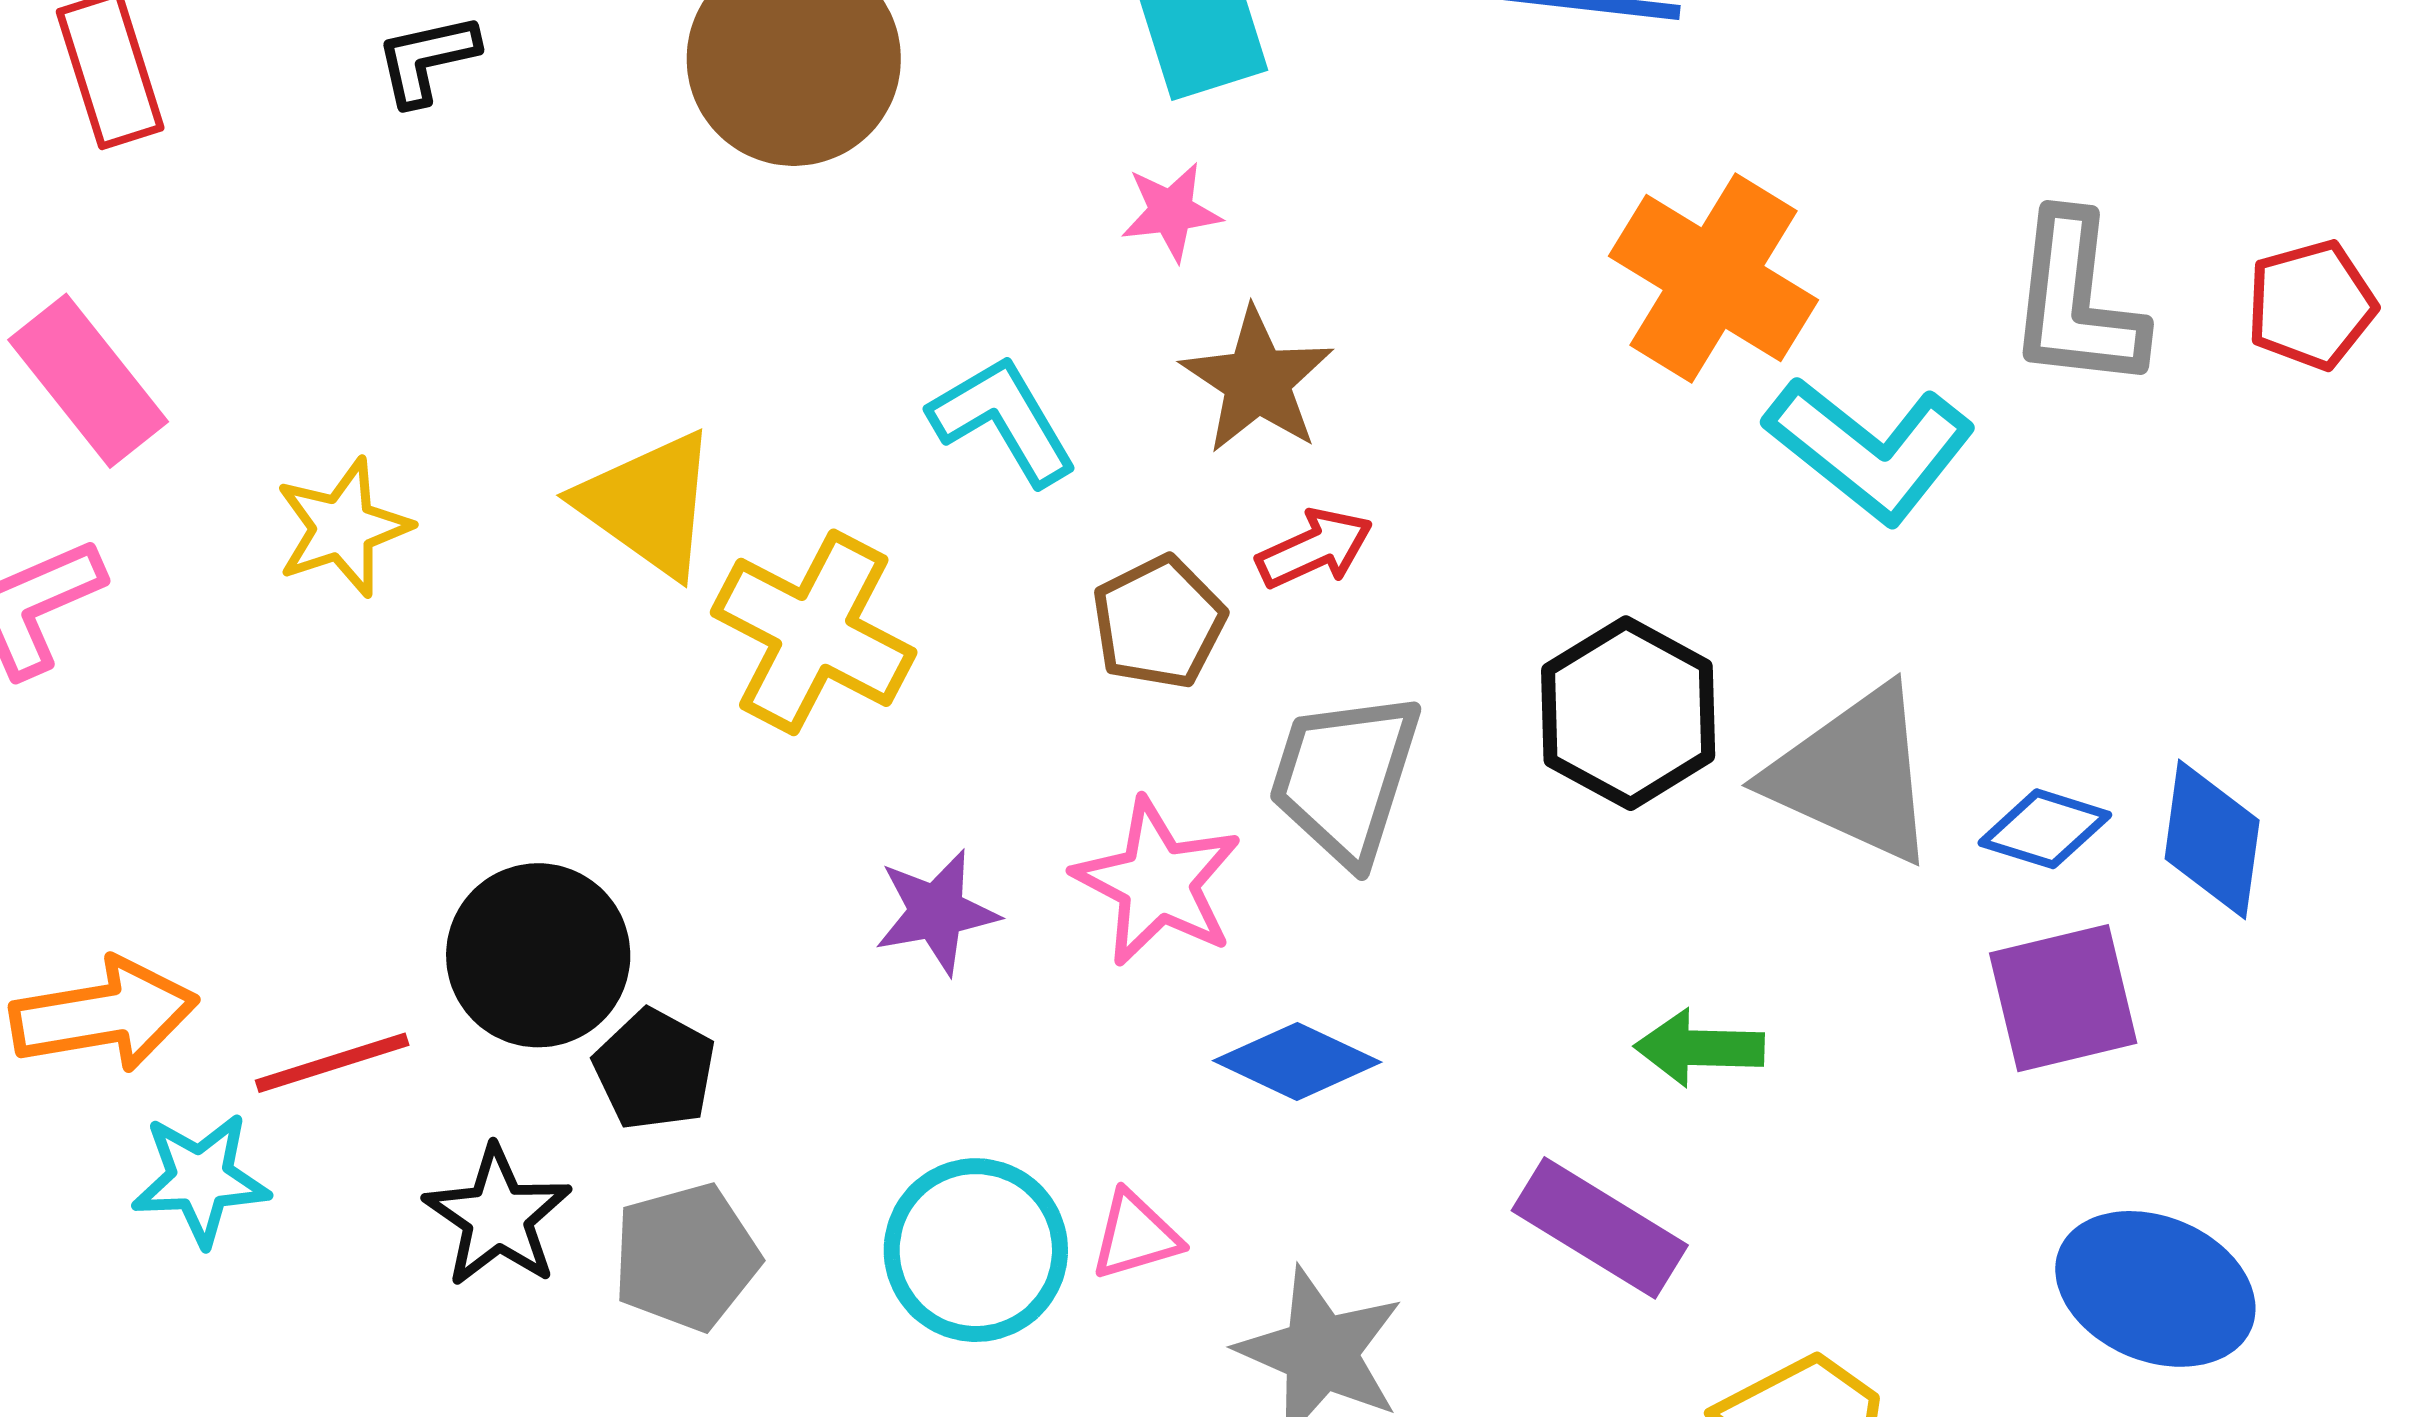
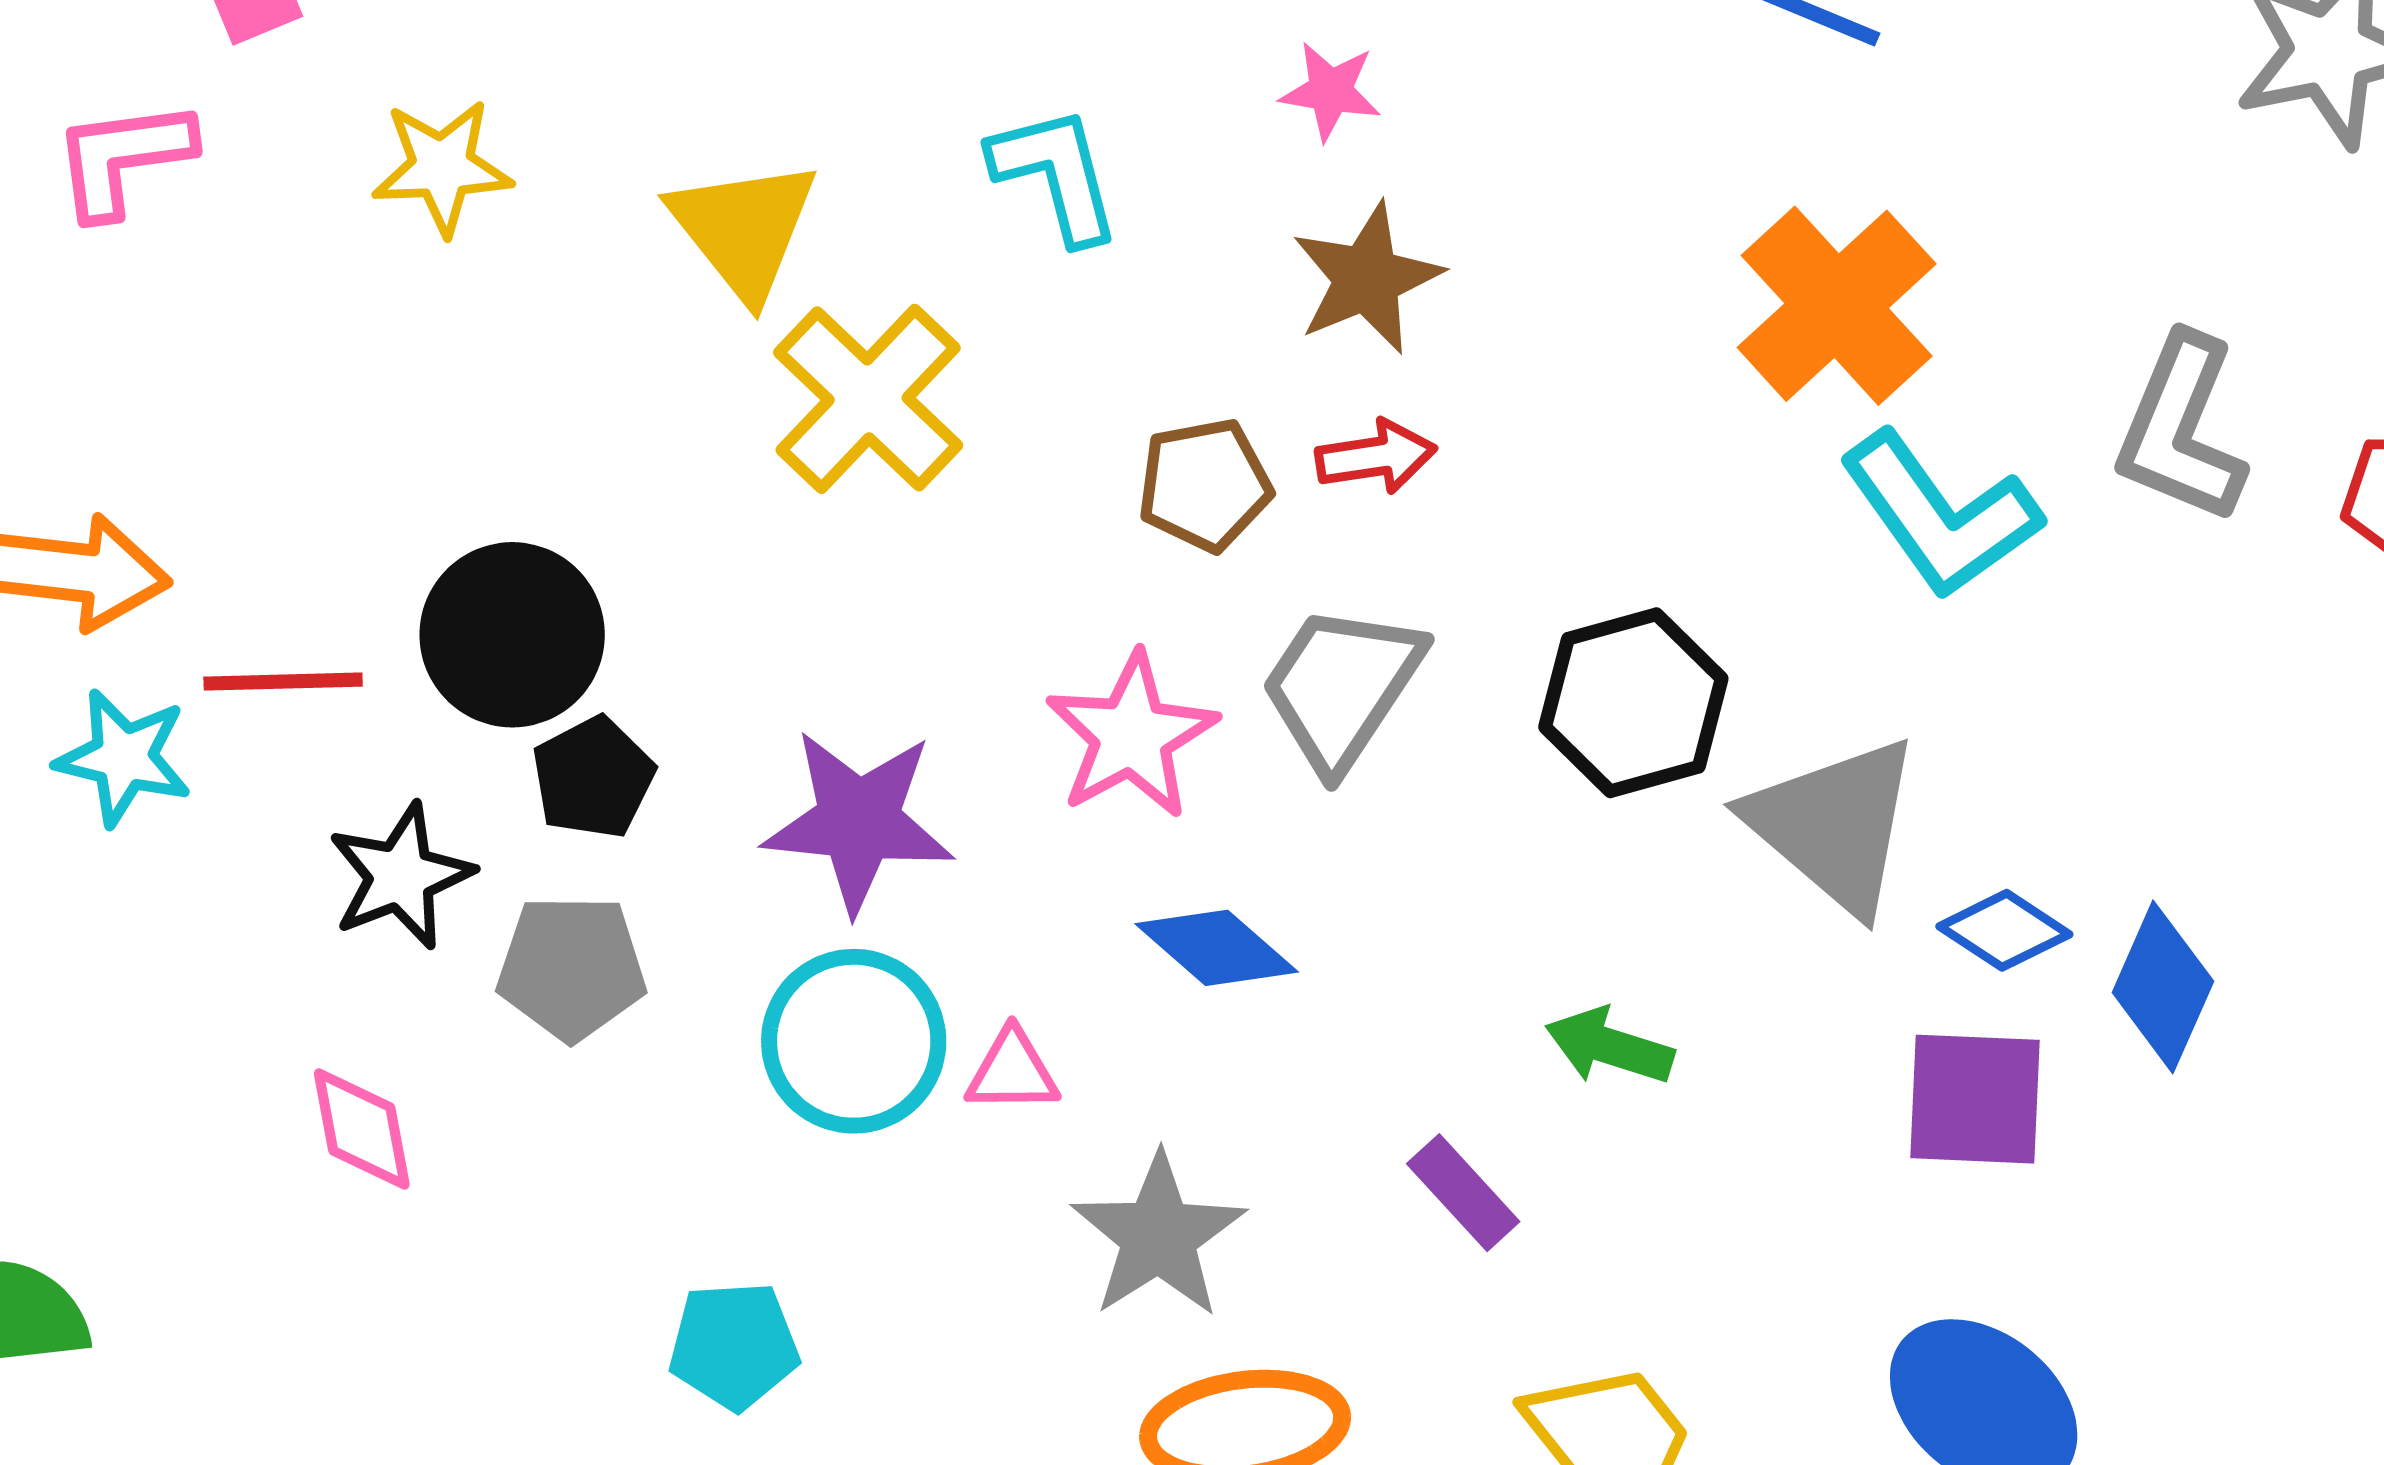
cyan L-shape: (1003, 420) -> (1056, 174), moved
purple star: (936, 912) -> (859, 821), moved, size x1.5
purple rectangle: (1600, 1228) -> (1463, 1193), size x0.7

